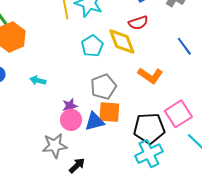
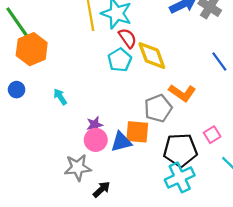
red semicircle: (138, 23) -> (128, 38), moved, turned -108
cyan arrow: (38, 80) -> (60, 97), turned 42
gray pentagon: (103, 87) -> (158, 108), moved
pink square: (178, 114) -> (212, 135), size x0.6

